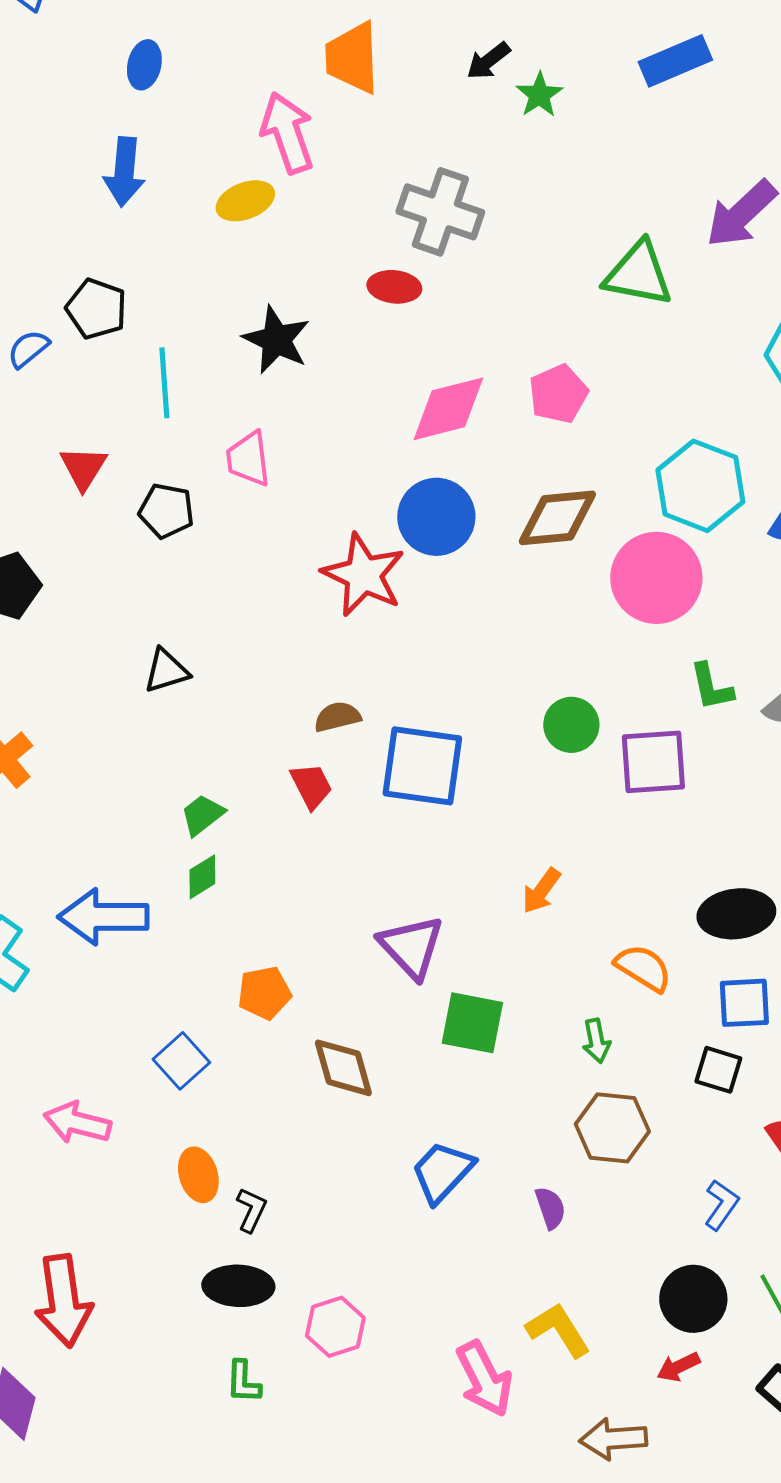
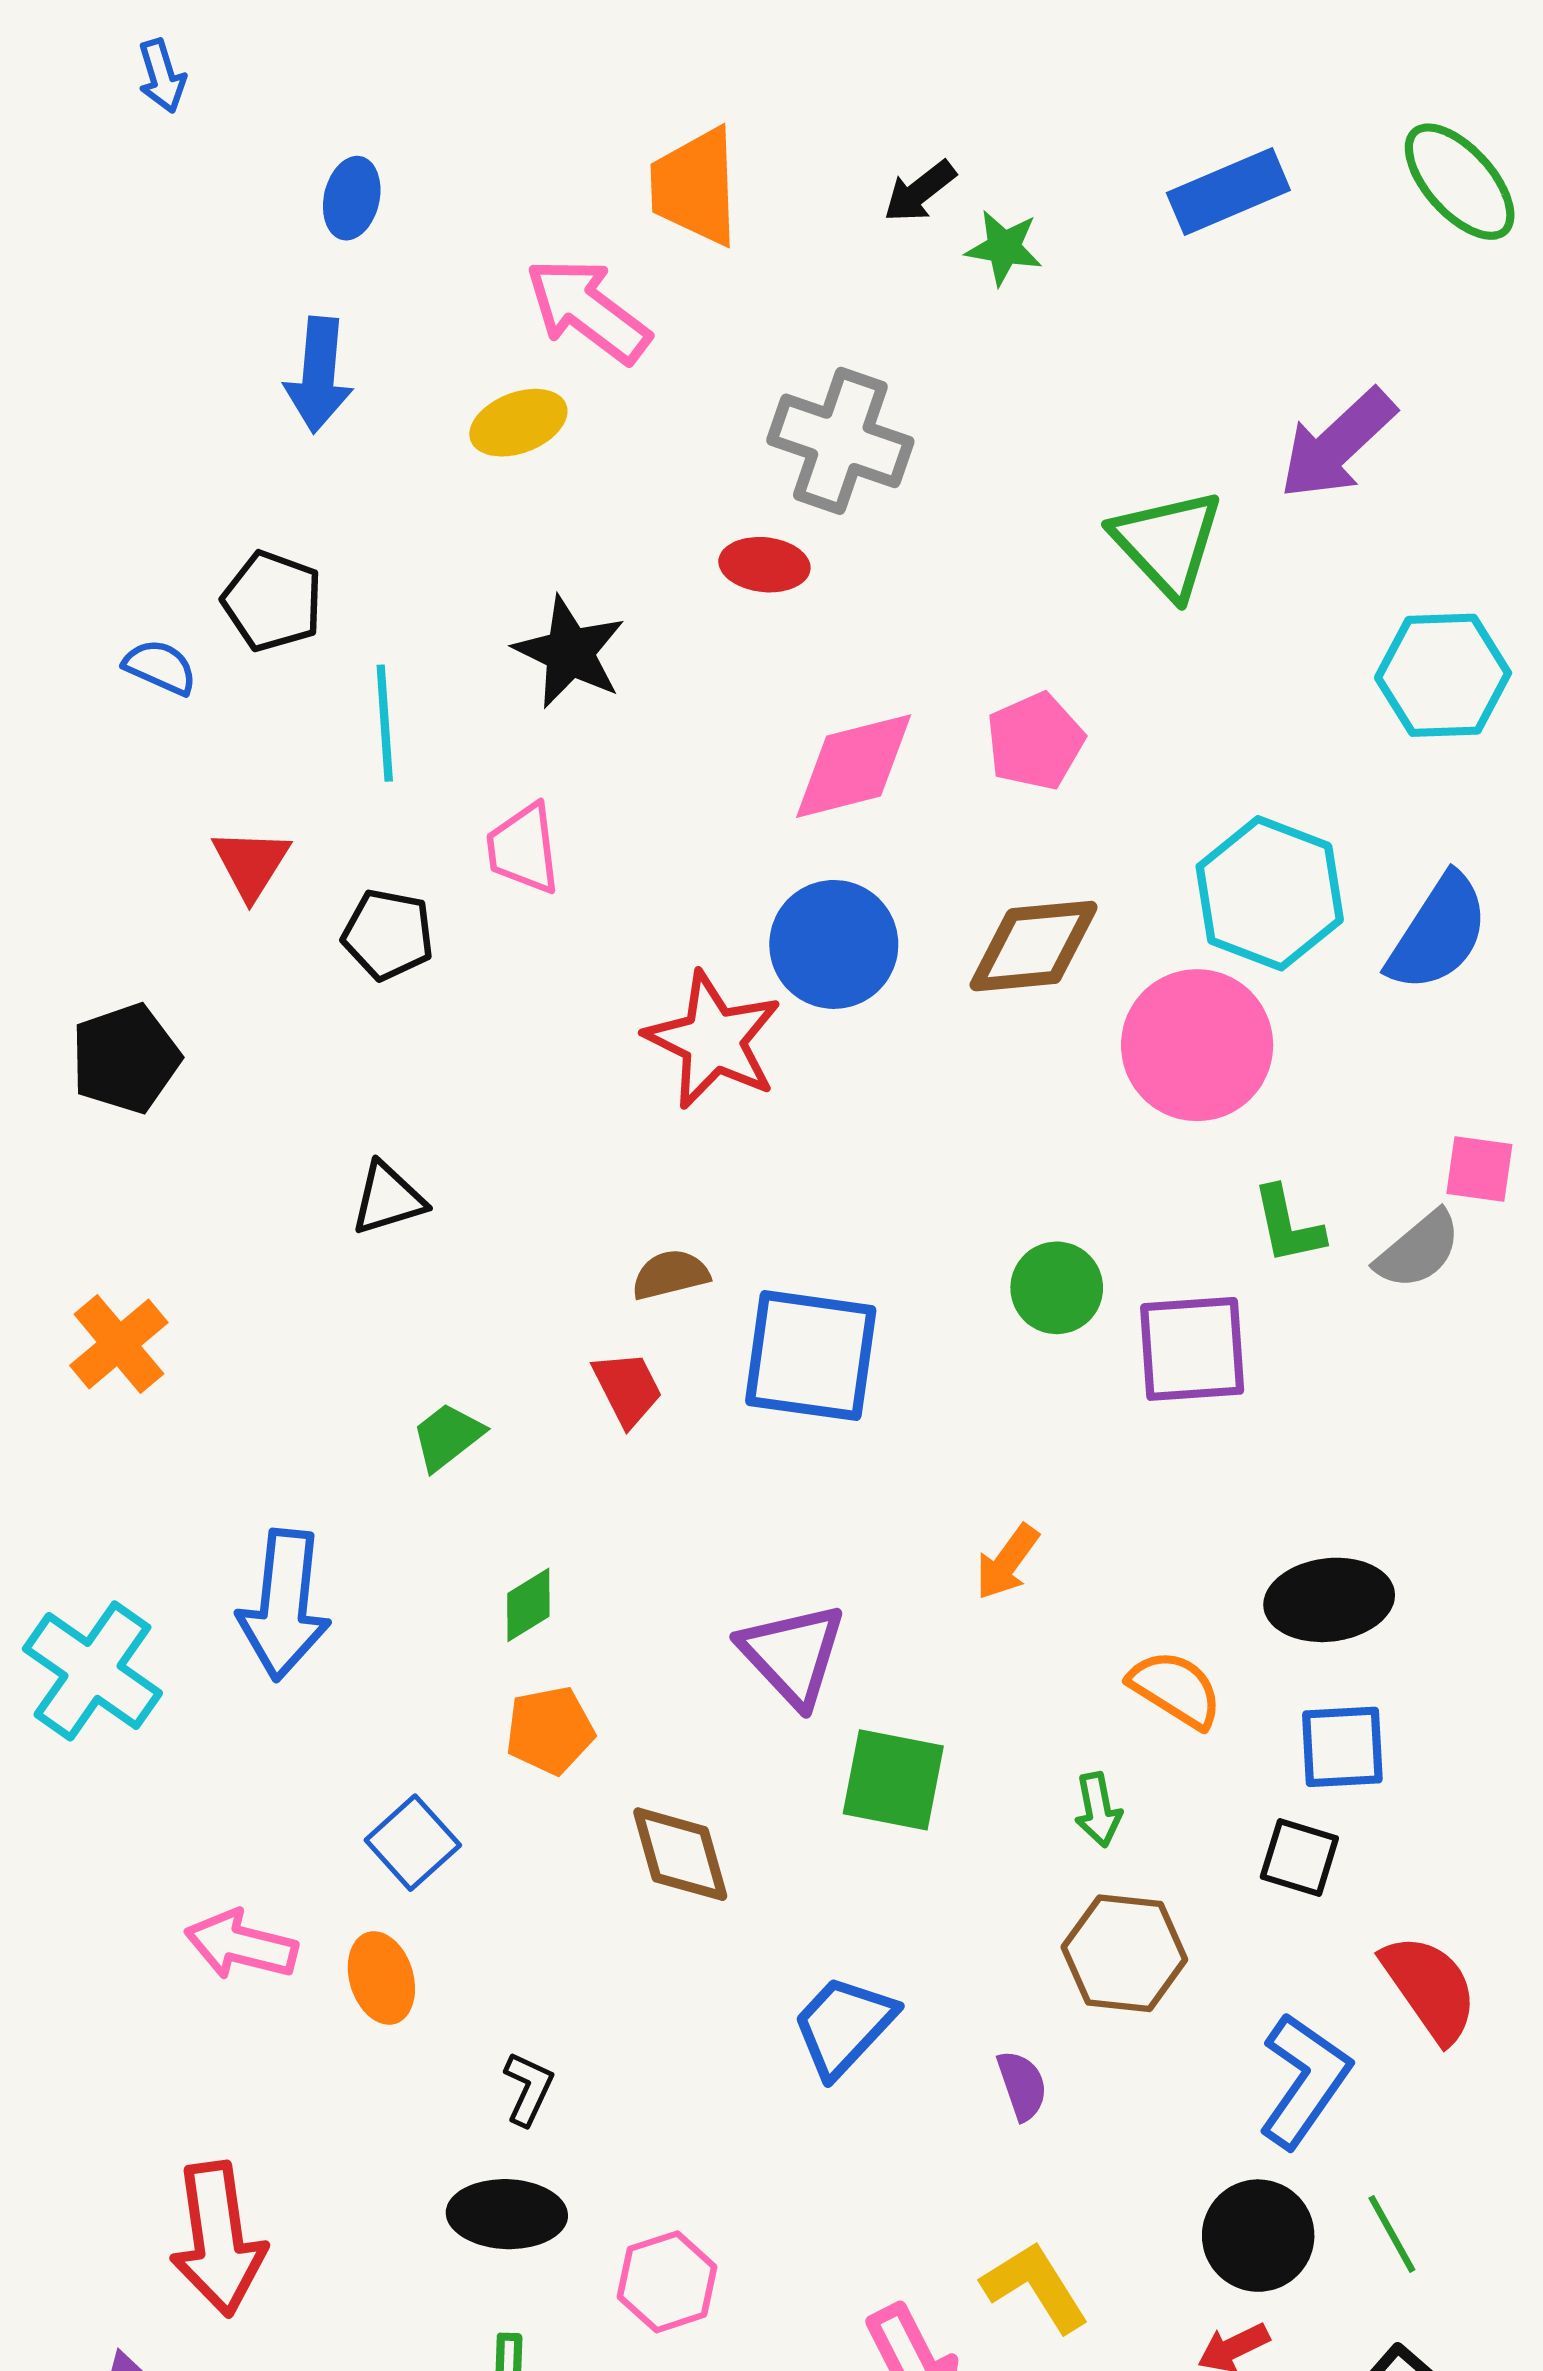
green star: (539, 95) -> (1004, 248), turned -30
pink arrow: (287, 133) -> (588, 310), turned -34
green triangle: (638, 274) -> (1167, 543), turned 36
blue semicircle: (28, 349) -> (160, 667), turned 63
green diamond: (202, 877) -> (528, 1605), moved
blue arrow: (103, 917) -> (284, 1605), turned -84
orange ellipse: (198, 1175) -> (381, 1978), moved
blue L-shape: (721, 1205) -> (1304, 2080), size x1.6

